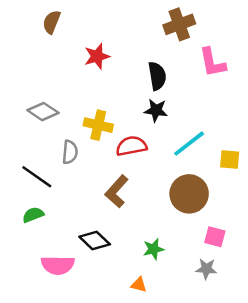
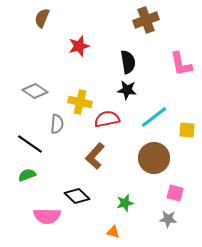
pink L-shape: (212, 62) -> (181, 64), moved

